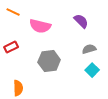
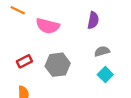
purple semicircle: (81, 21) -> (93, 20), turned 56
red rectangle: (11, 47) -> (24, 61), moved

